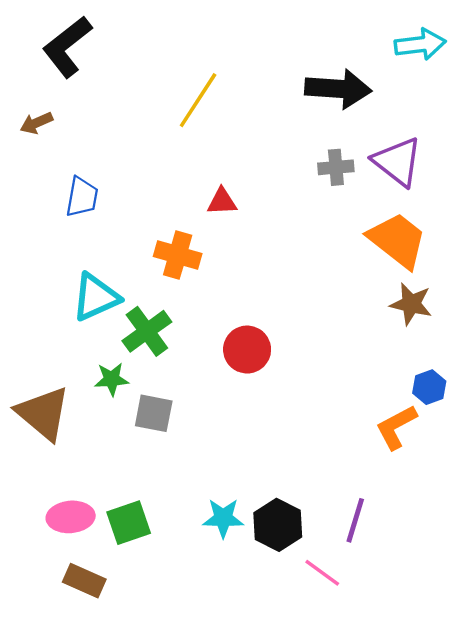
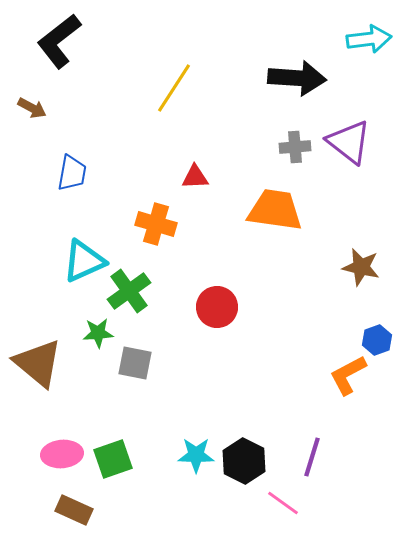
brown arrow: (36, 123) -> (32, 108), turned -128
orange trapezoid: (397, 240) -> (275, 210), moved, turned -30

